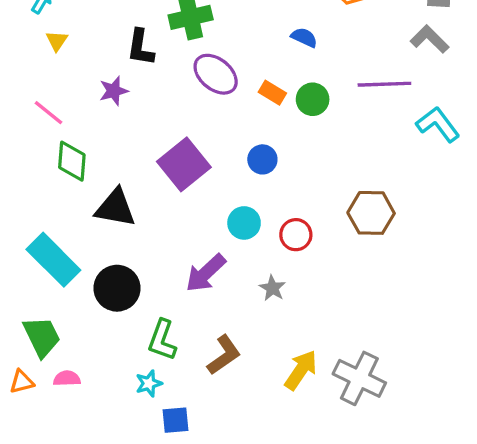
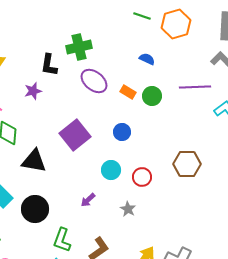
purple arrow: (206, 273) -> (88, 200), size x0.6

